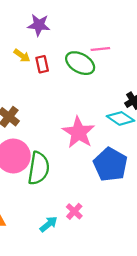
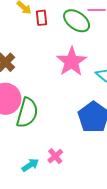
pink star: (79, 132) -> (72, 62), moved

